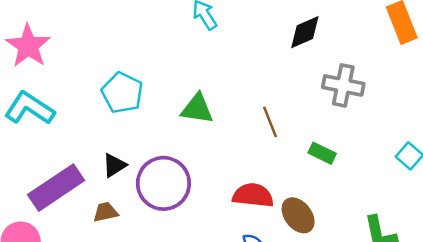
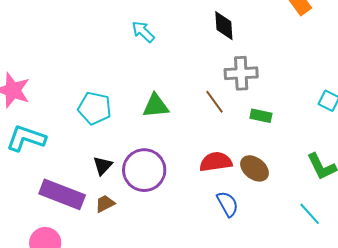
black diamond: (305, 32) -> (224, 26), turned -56
gray cross: (343, 85) -> (241, 73), moved
purple rectangle: (56, 188) -> (62, 194), turned 69

